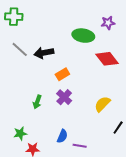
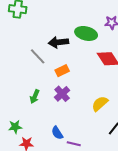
gray line: (20, 49) -> (38, 56), moved
black arrow: (44, 53) -> (58, 42), moved
blue semicircle: (62, 136) -> (57, 133), turned 120

